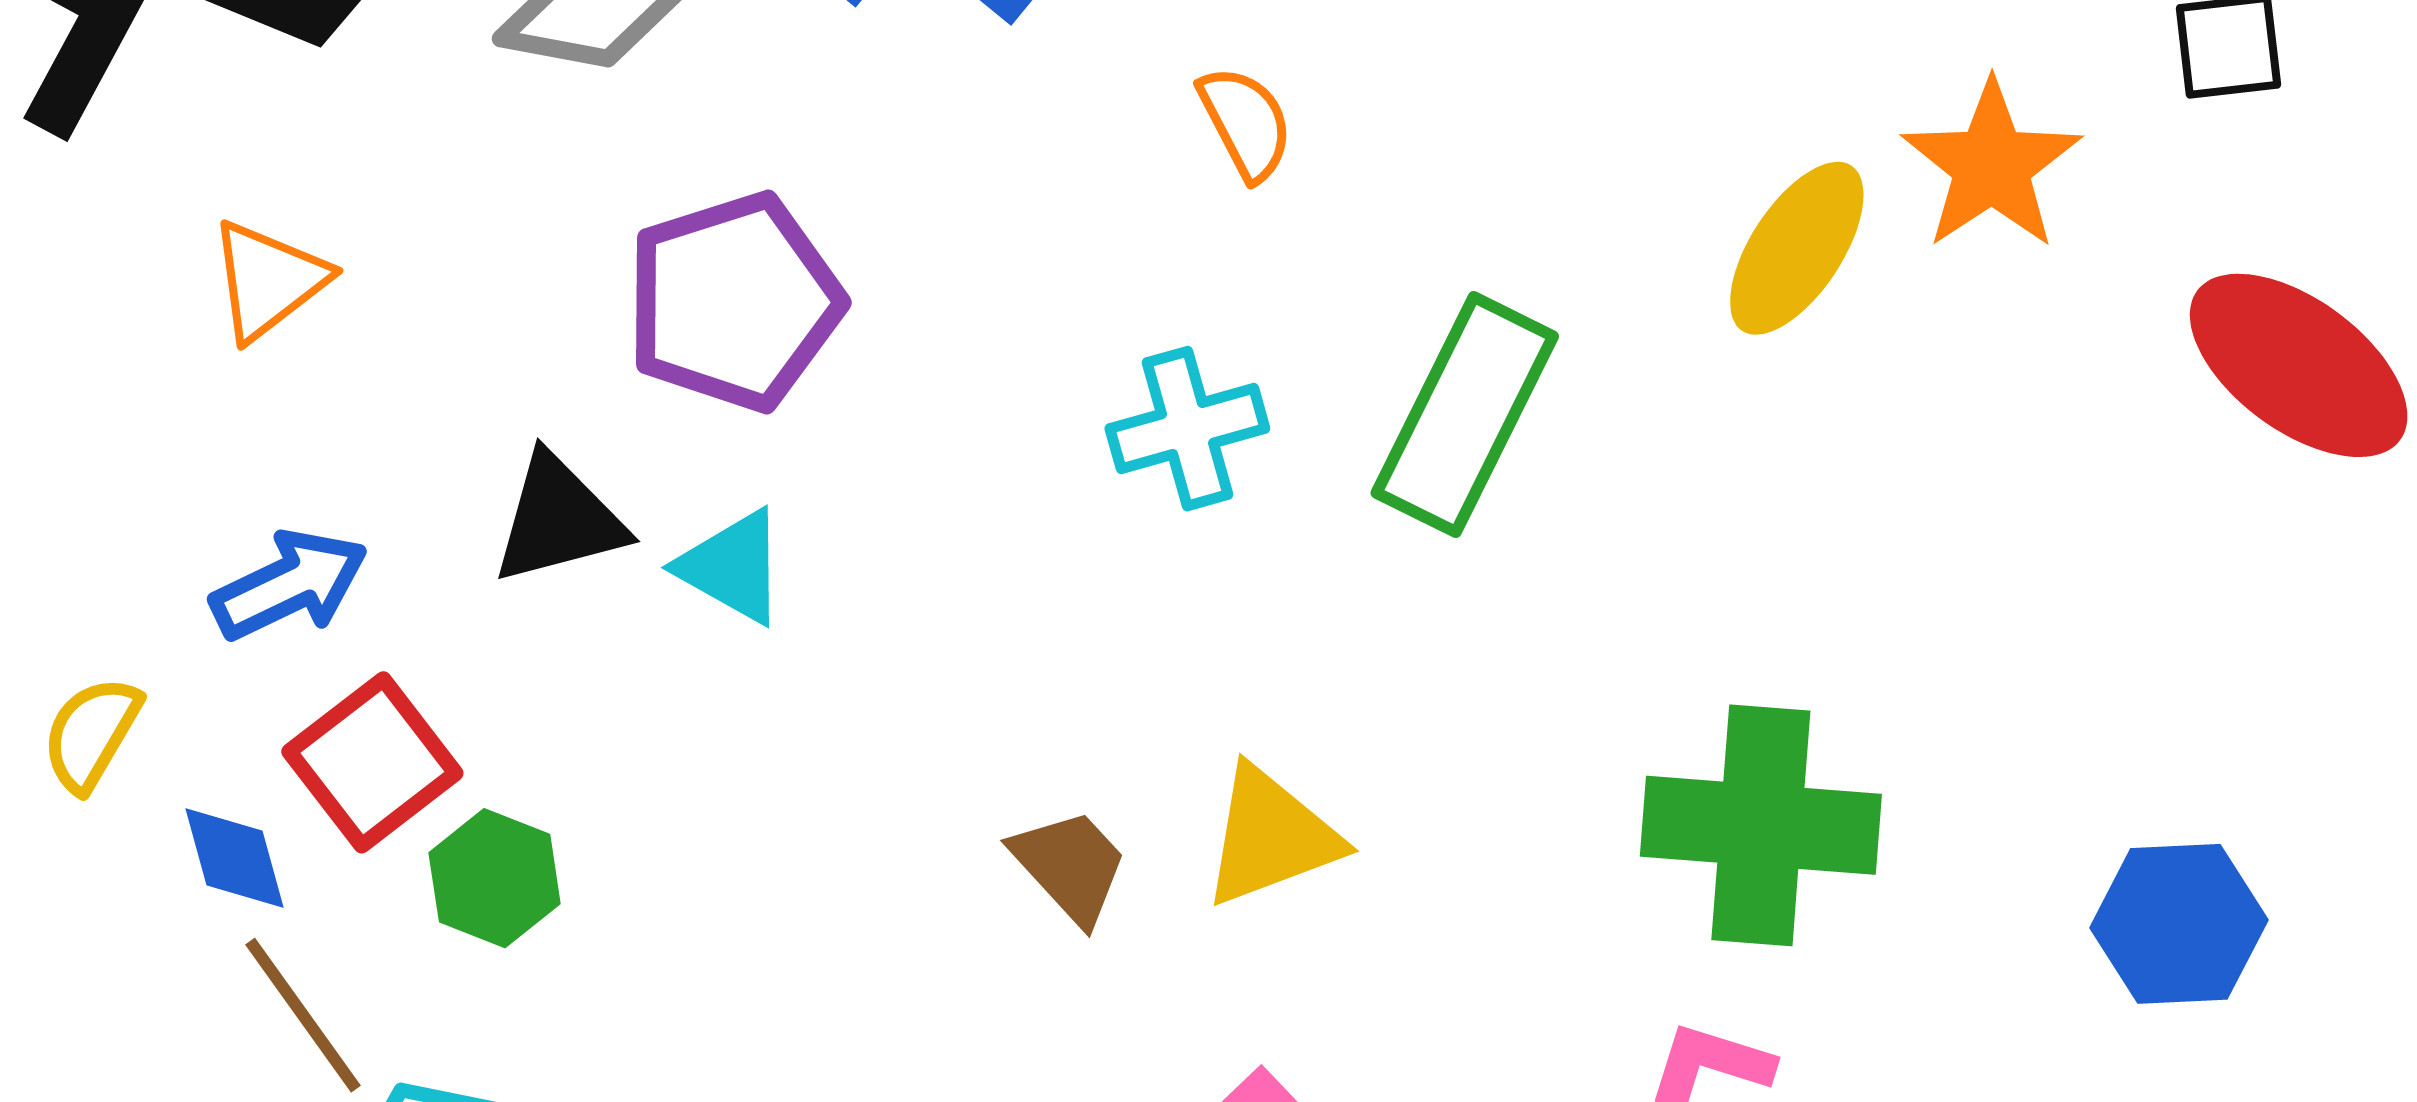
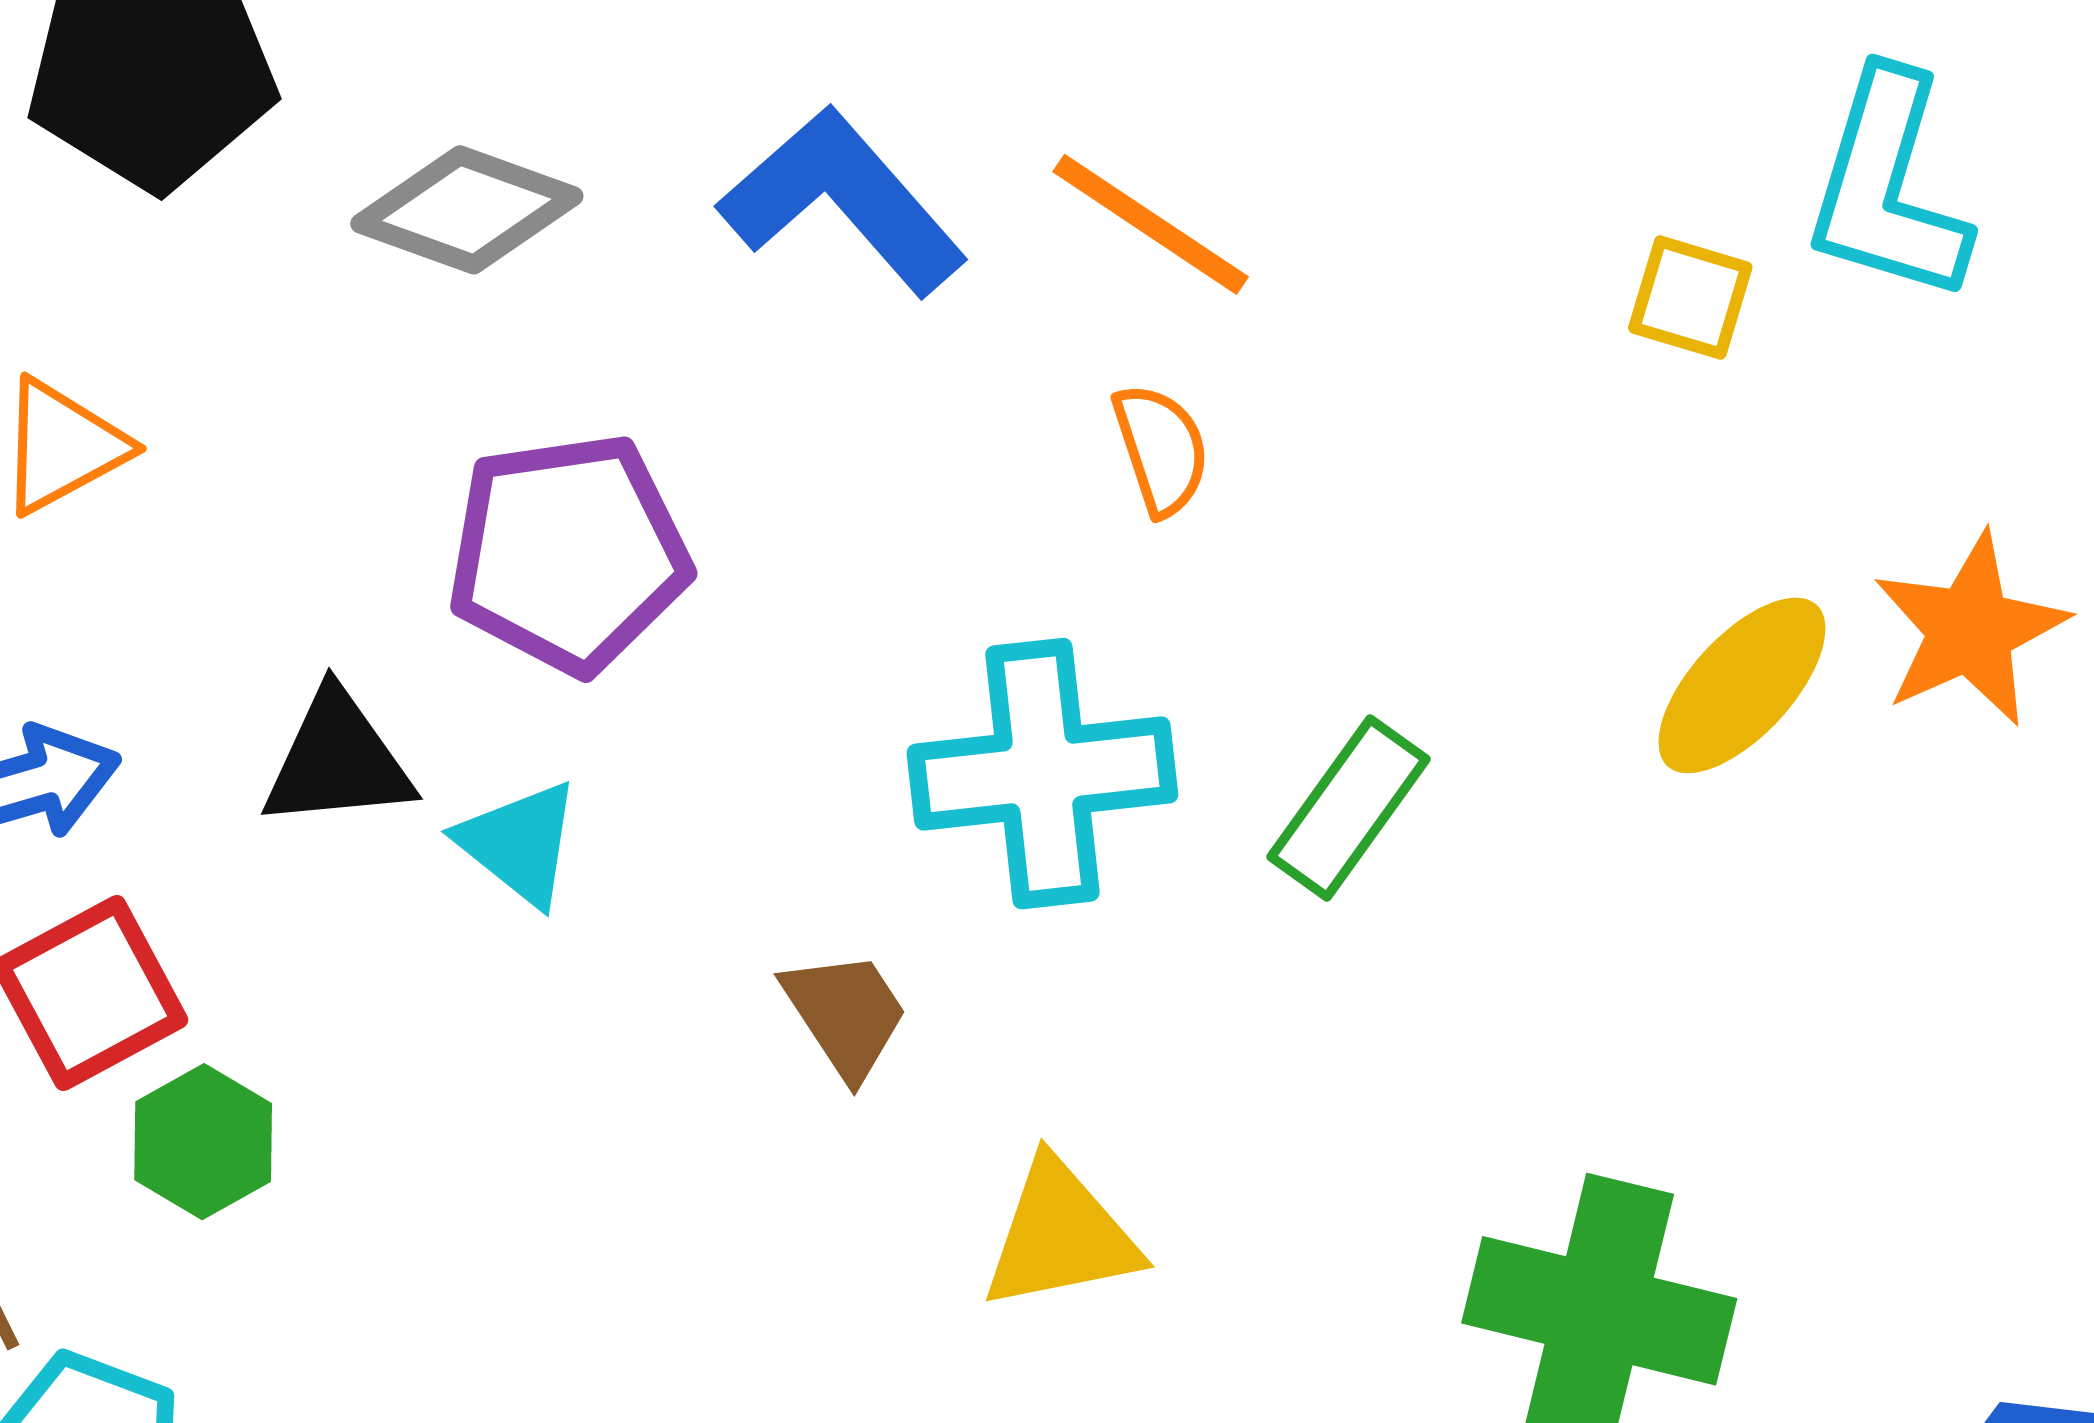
green rectangle: (1465, 415) -> (1349, 808), size x0.7
cyan cross: (1187, 429) -> (1042, 774), size x1.5
brown trapezoid: (1070, 866) -> (846, 1014), moved

